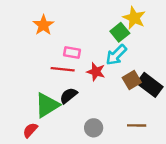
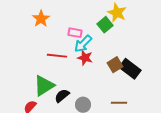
pink rectangle: (72, 53) -> (75, 33), moved
cyan arrow: (116, 55) -> (83, 44), moved
black semicircle: (68, 96) -> (62, 96), moved

